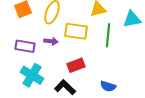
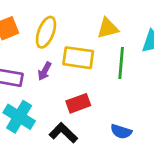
purple arrow: (51, 41) -> (45, 71), turned 112

